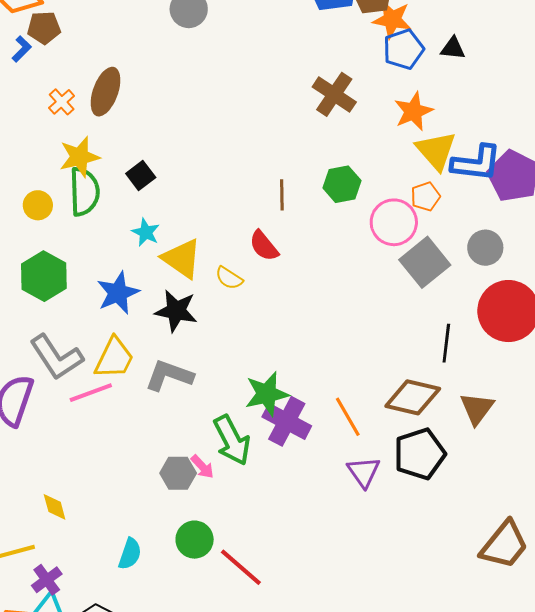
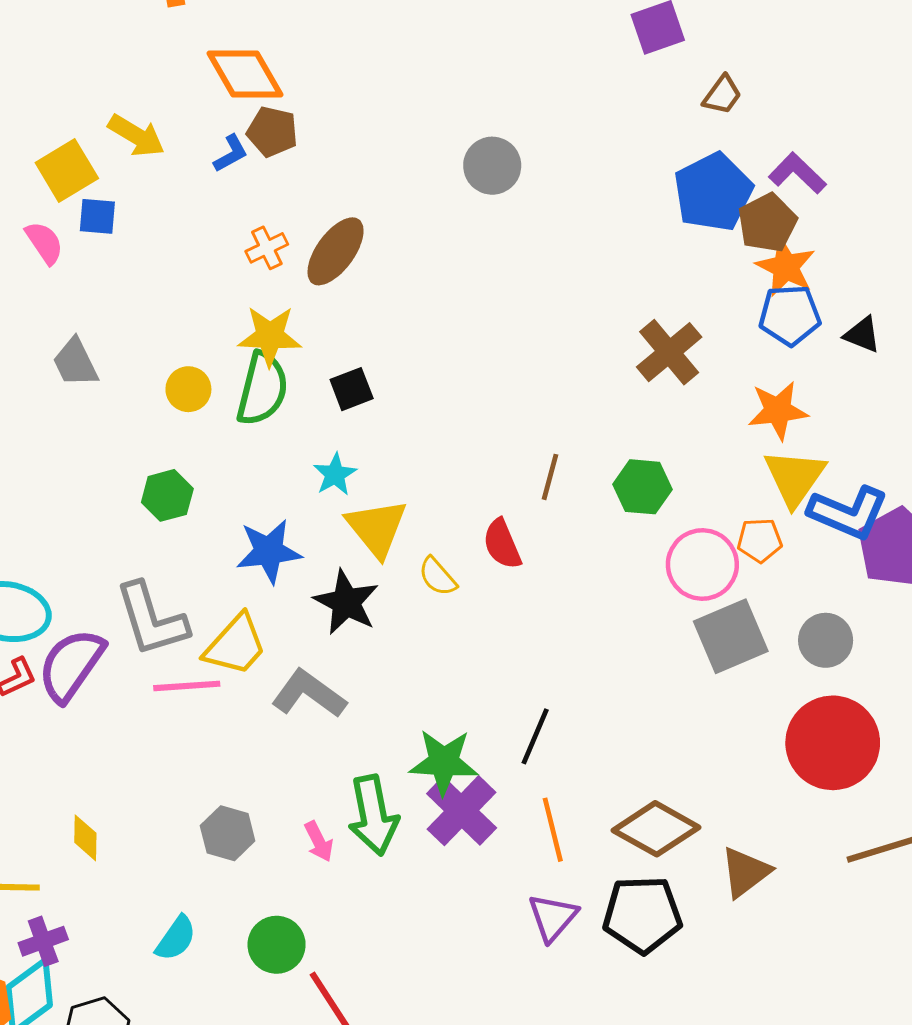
green hexagon: (44, 276) -> (167, 495), size x0.7
black line: (446, 343) -> (535, 736), moved
gray hexagon: (178, 473) -> (228, 833), moved

